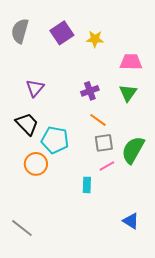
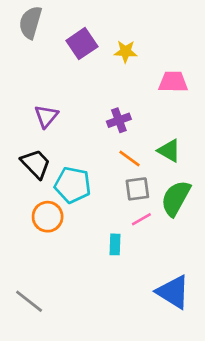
gray semicircle: (20, 31) -> (30, 22), moved
green triangle: (128, 93) -> (169, 151), moved, turned -36
blue triangle: (131, 221) -> (173, 292), size x1.6

